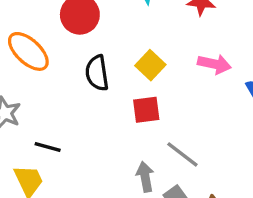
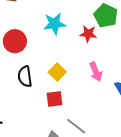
pink arrow: (214, 64) -> (96, 72), turned 54

